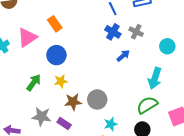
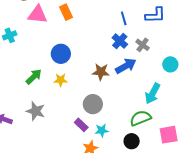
orange rectangle: (55, 24) -> (66, 12), moved
pink triangle: (27, 37) -> (37, 15), moved, turned 30
blue arrow: (123, 56) -> (126, 66), size x1.5
brown star: (73, 102) -> (101, 72), moved
purple rectangle: (64, 124) -> (81, 125), moved

